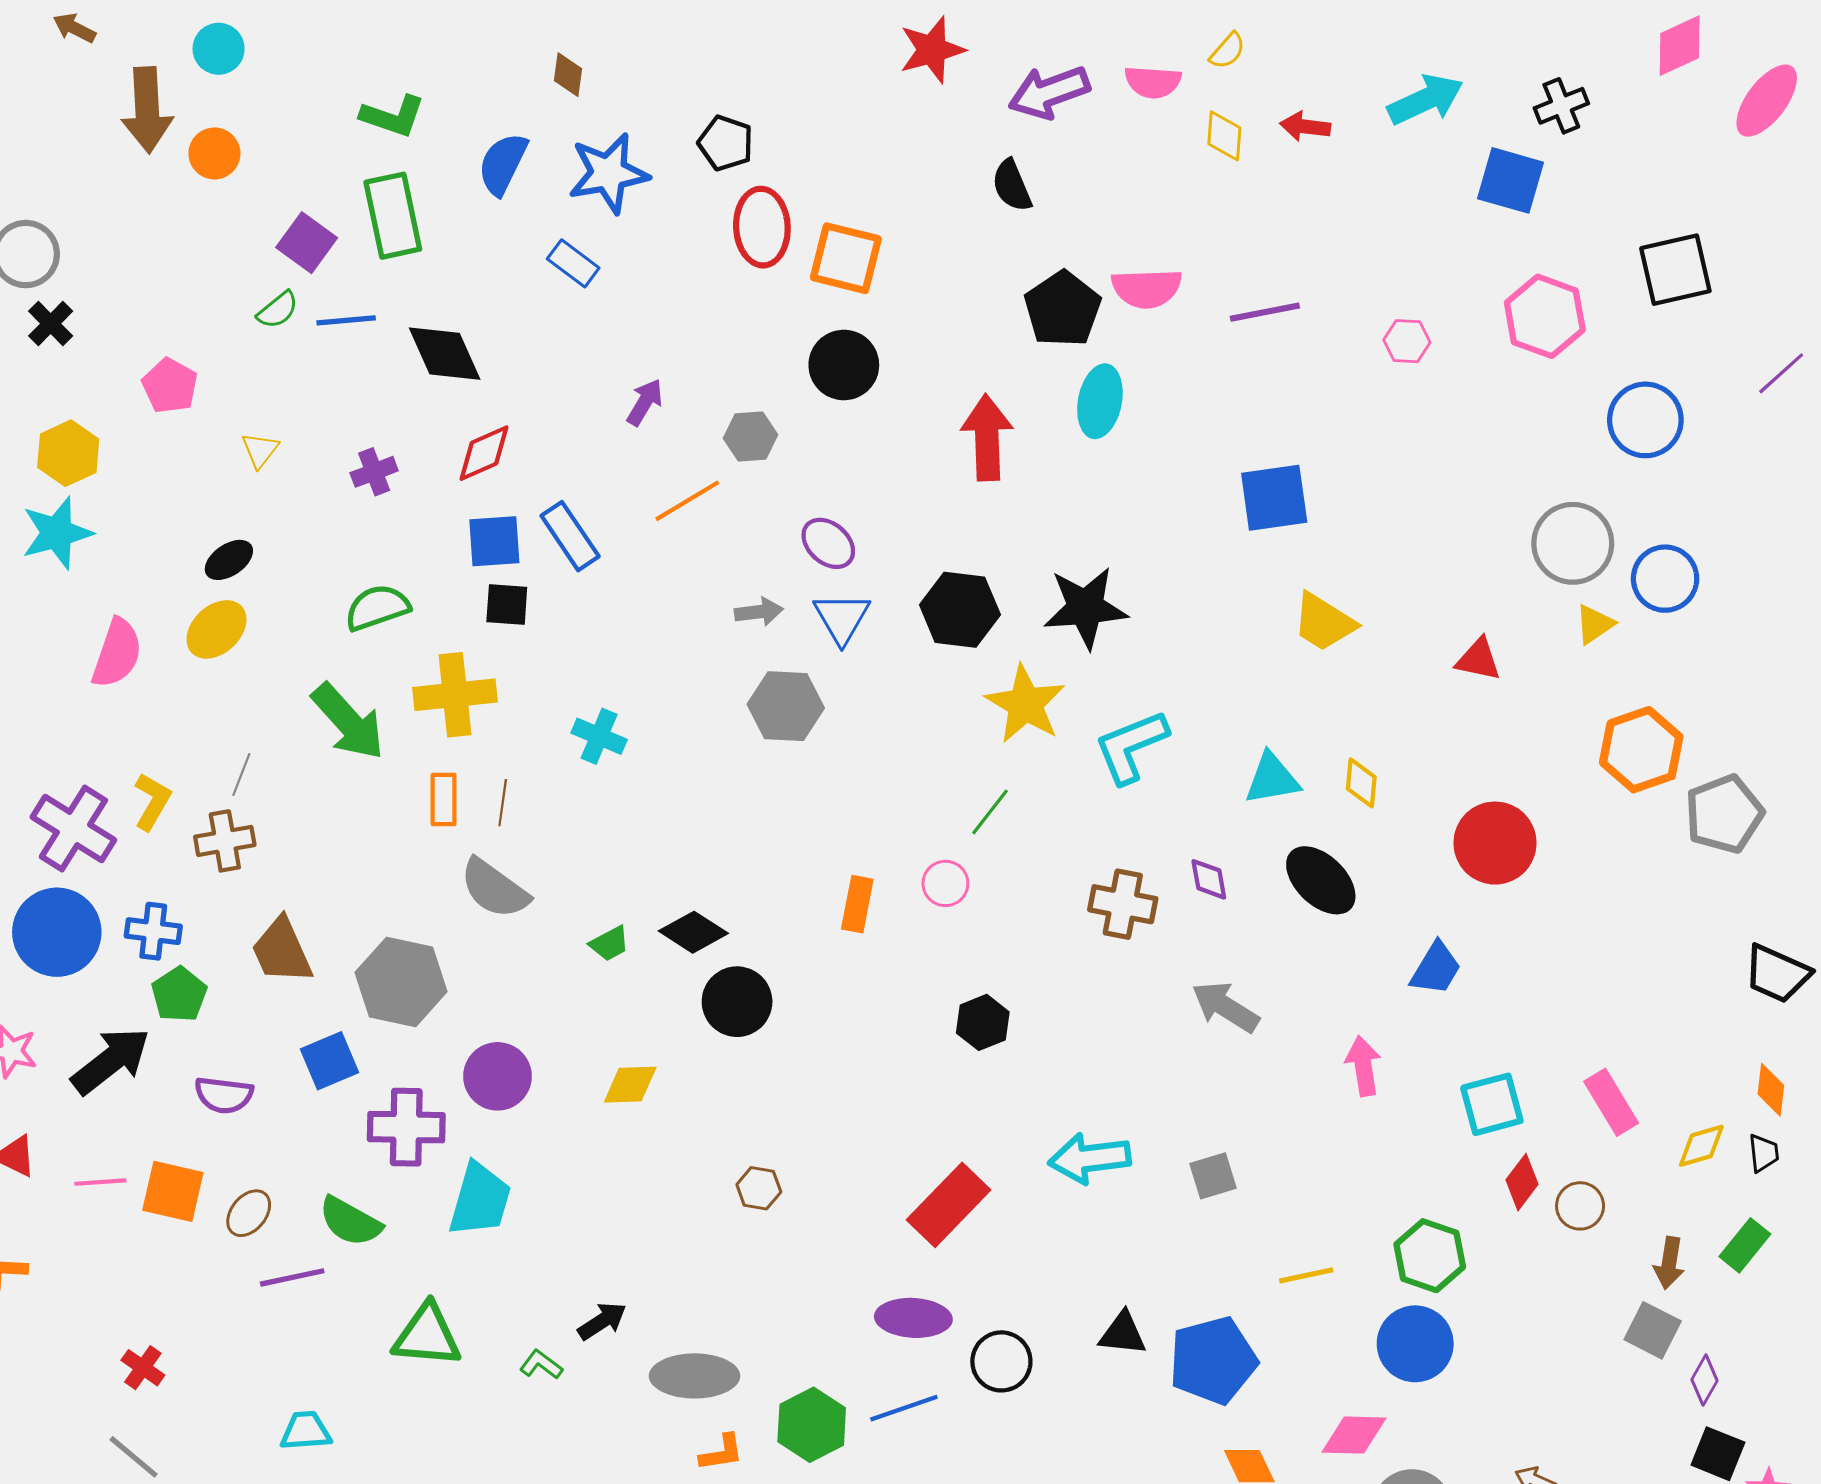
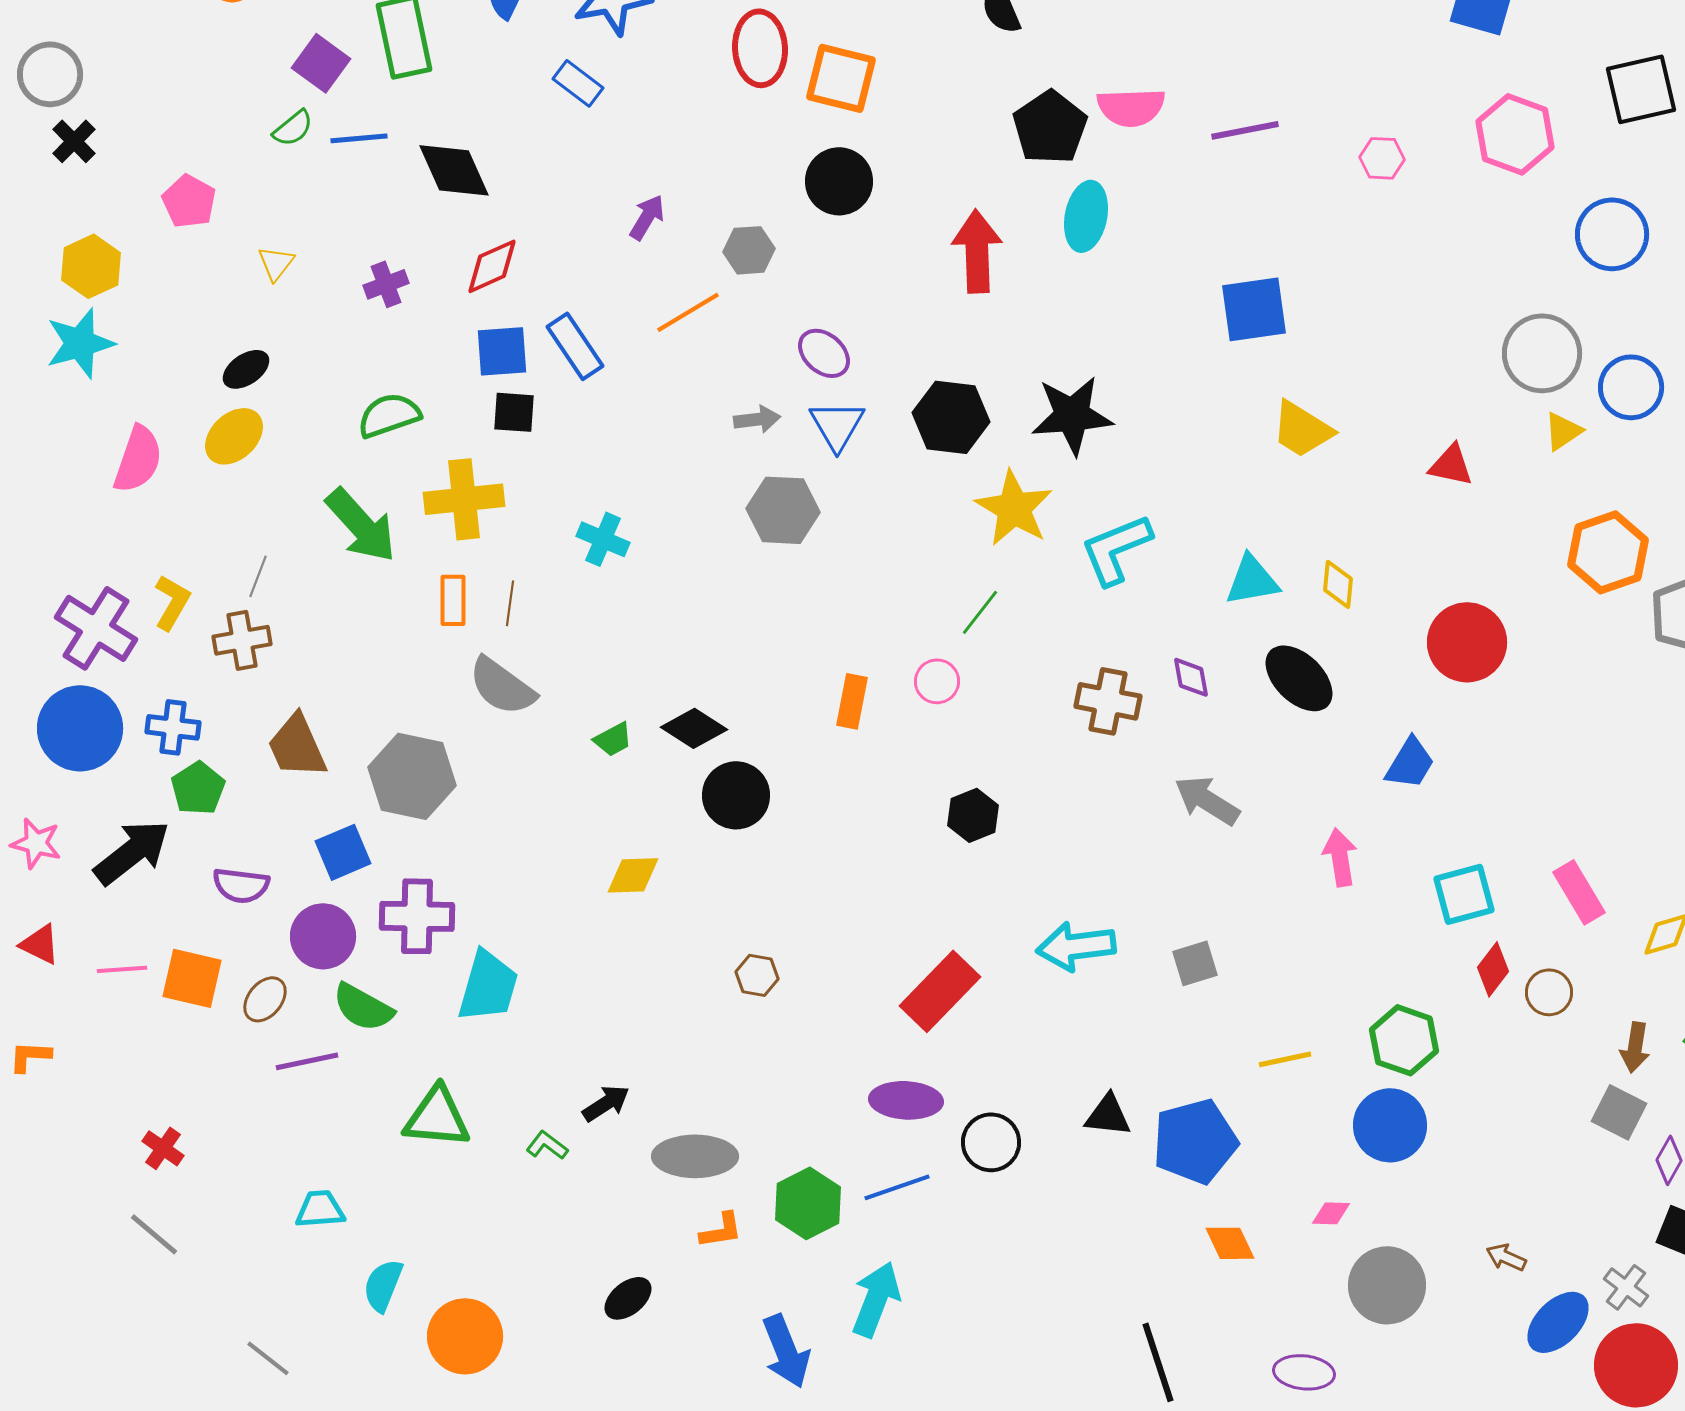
purple circle: (498, 1076) -> (323, 936), moved
pink diamond: (1354, 1435) -> (1331, 1213), size x0.6

